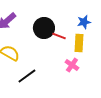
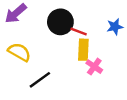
blue star: (84, 22) -> (115, 27), moved
yellow rectangle: (79, 43) -> (83, 50), moved

